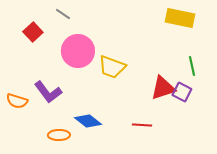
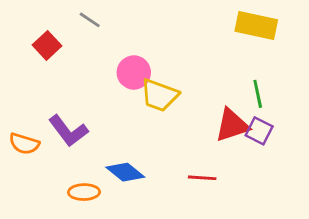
pink circle: (78, 51) -> (134, 72), moved, size x0.7
green line: (192, 66) -> (258, 94), moved

